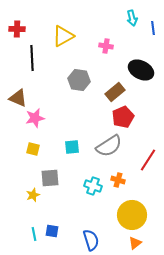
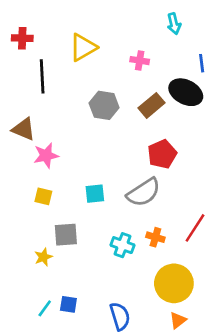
blue line: (153, 28) -> (202, 63), moved
brown rectangle: (115, 92) -> (152, 105), moved
red line: (148, 160) -> (195, 228), moved
cyan line: (34, 234) -> (45, 308), turned 48

